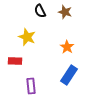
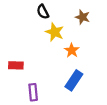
brown star: (65, 12) -> (82, 17), moved
yellow star: (27, 37) -> (55, 32), moved

